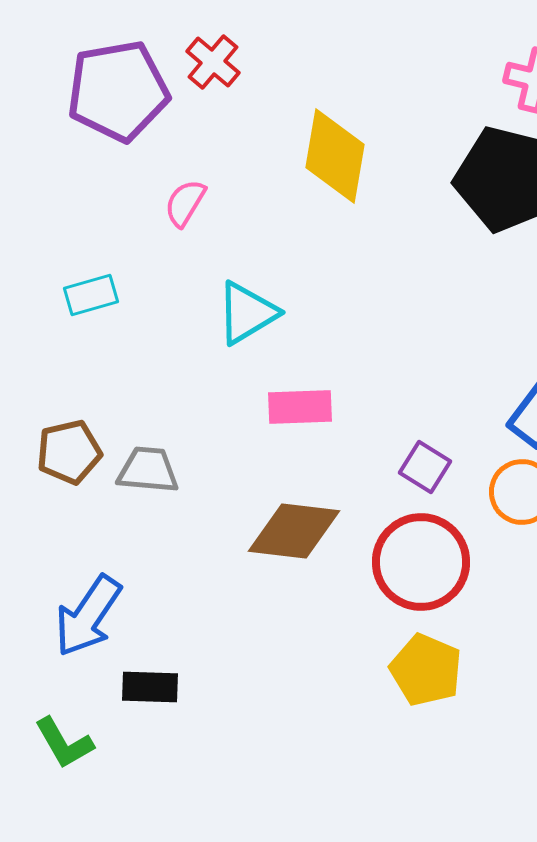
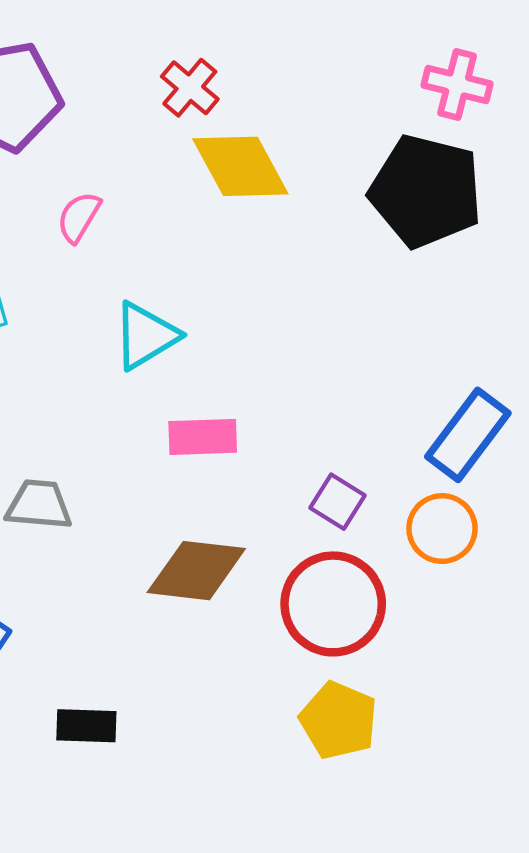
red cross: (213, 62) -> (190, 88), moved
yellow diamond: (335, 156) -> (240, 166), turned -38
black rectangle: (150, 687) -> (86, 726), moved

